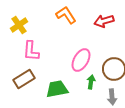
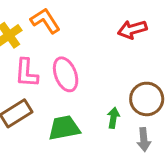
orange L-shape: (66, 15) -> (45, 21), moved
pink ellipse: (81, 60) -> (66, 74), moved, turned -50

